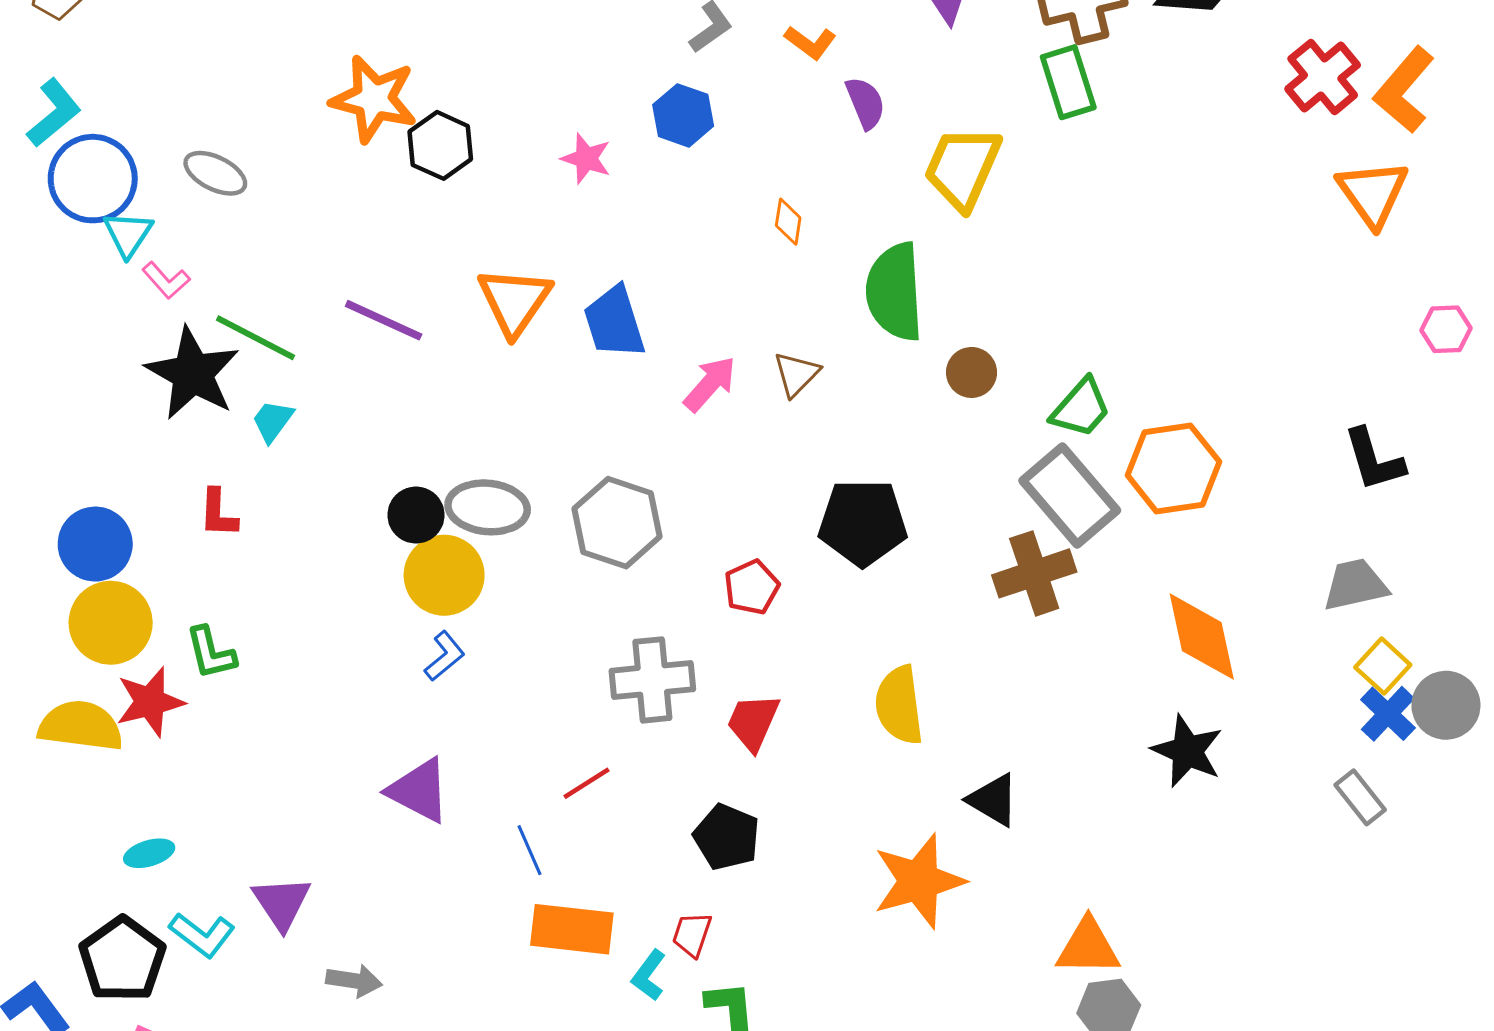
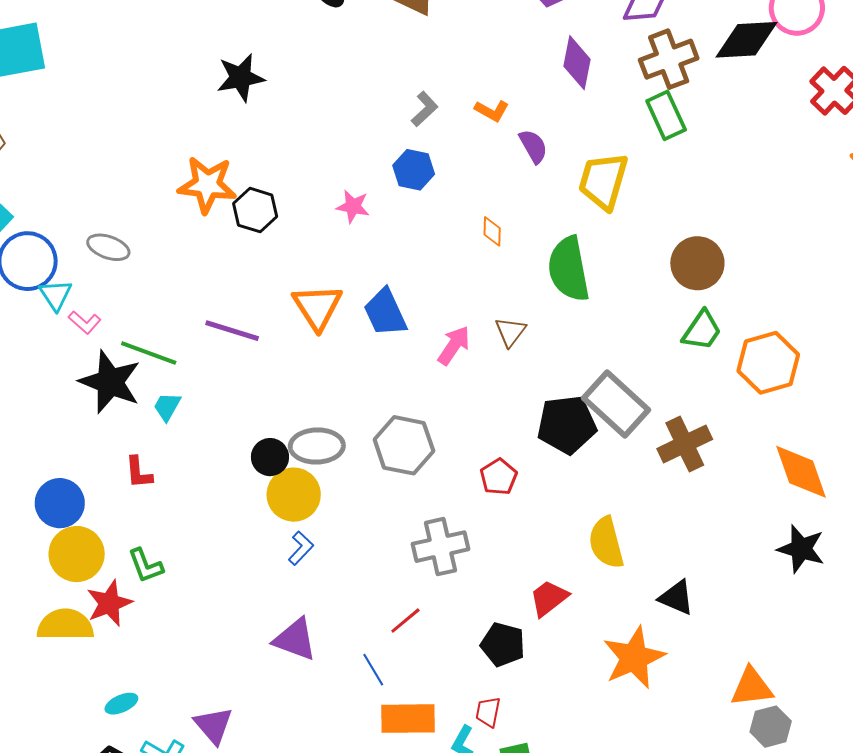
brown circle: (972, 372) -> (697, 263), moved, size x1.6
gray rectangle: (1070, 495) -> (616, 404), moved
red trapezoid: (753, 722) -> (549, 598), moved, turned 36

